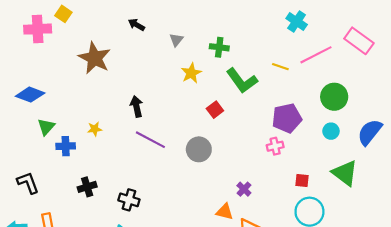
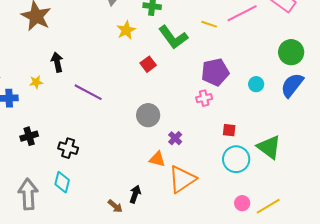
green circle: (334, 97) -> (291, 52), moved
black arrow: (136, 106) -> (57, 62), moved
gray circle: (199, 149) -> (148, 115), moved
green triangle: (345, 173) -> (269, 147), moved

